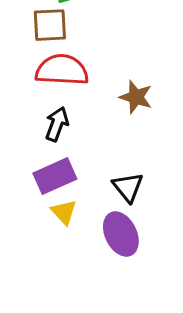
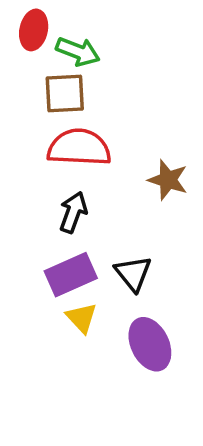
black triangle: (128, 187) -> (133, 273), moved

